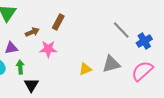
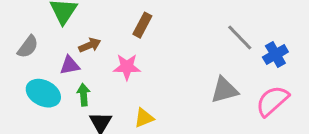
brown arrow: (32, 32) -> (90, 45), moved
yellow triangle: (85, 69) -> (144, 118), moved

